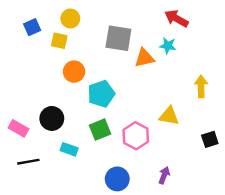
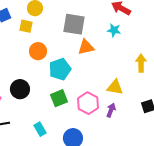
orange triangle: (144, 58) -> (86, 47), moved
cyan rectangle: (69, 149) -> (40, 129), moved, turned 40
purple arrow: (164, 175) -> (111, 110), moved

